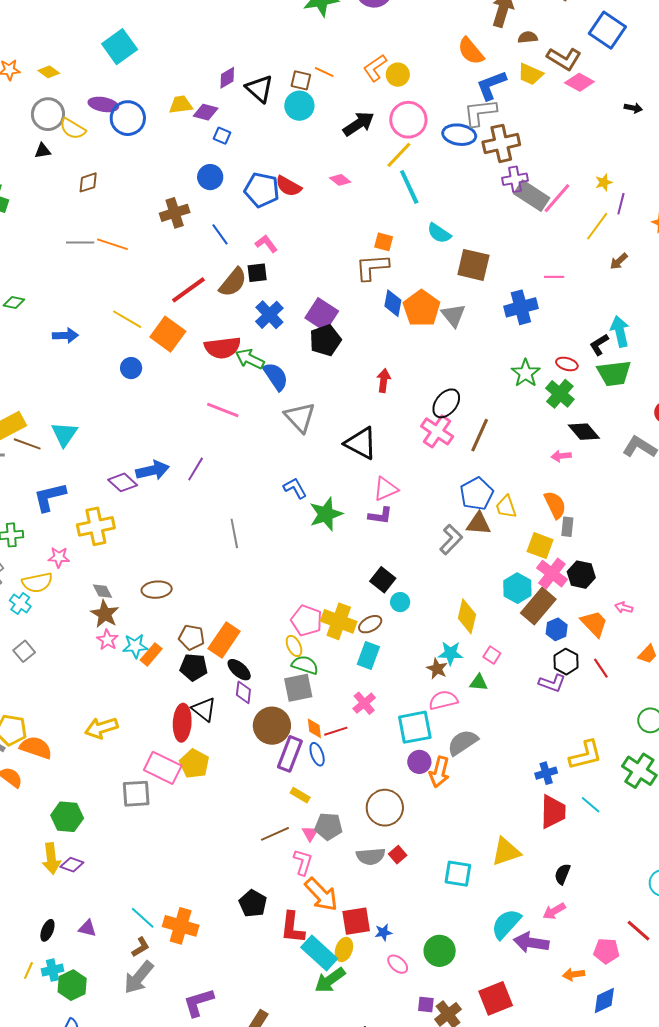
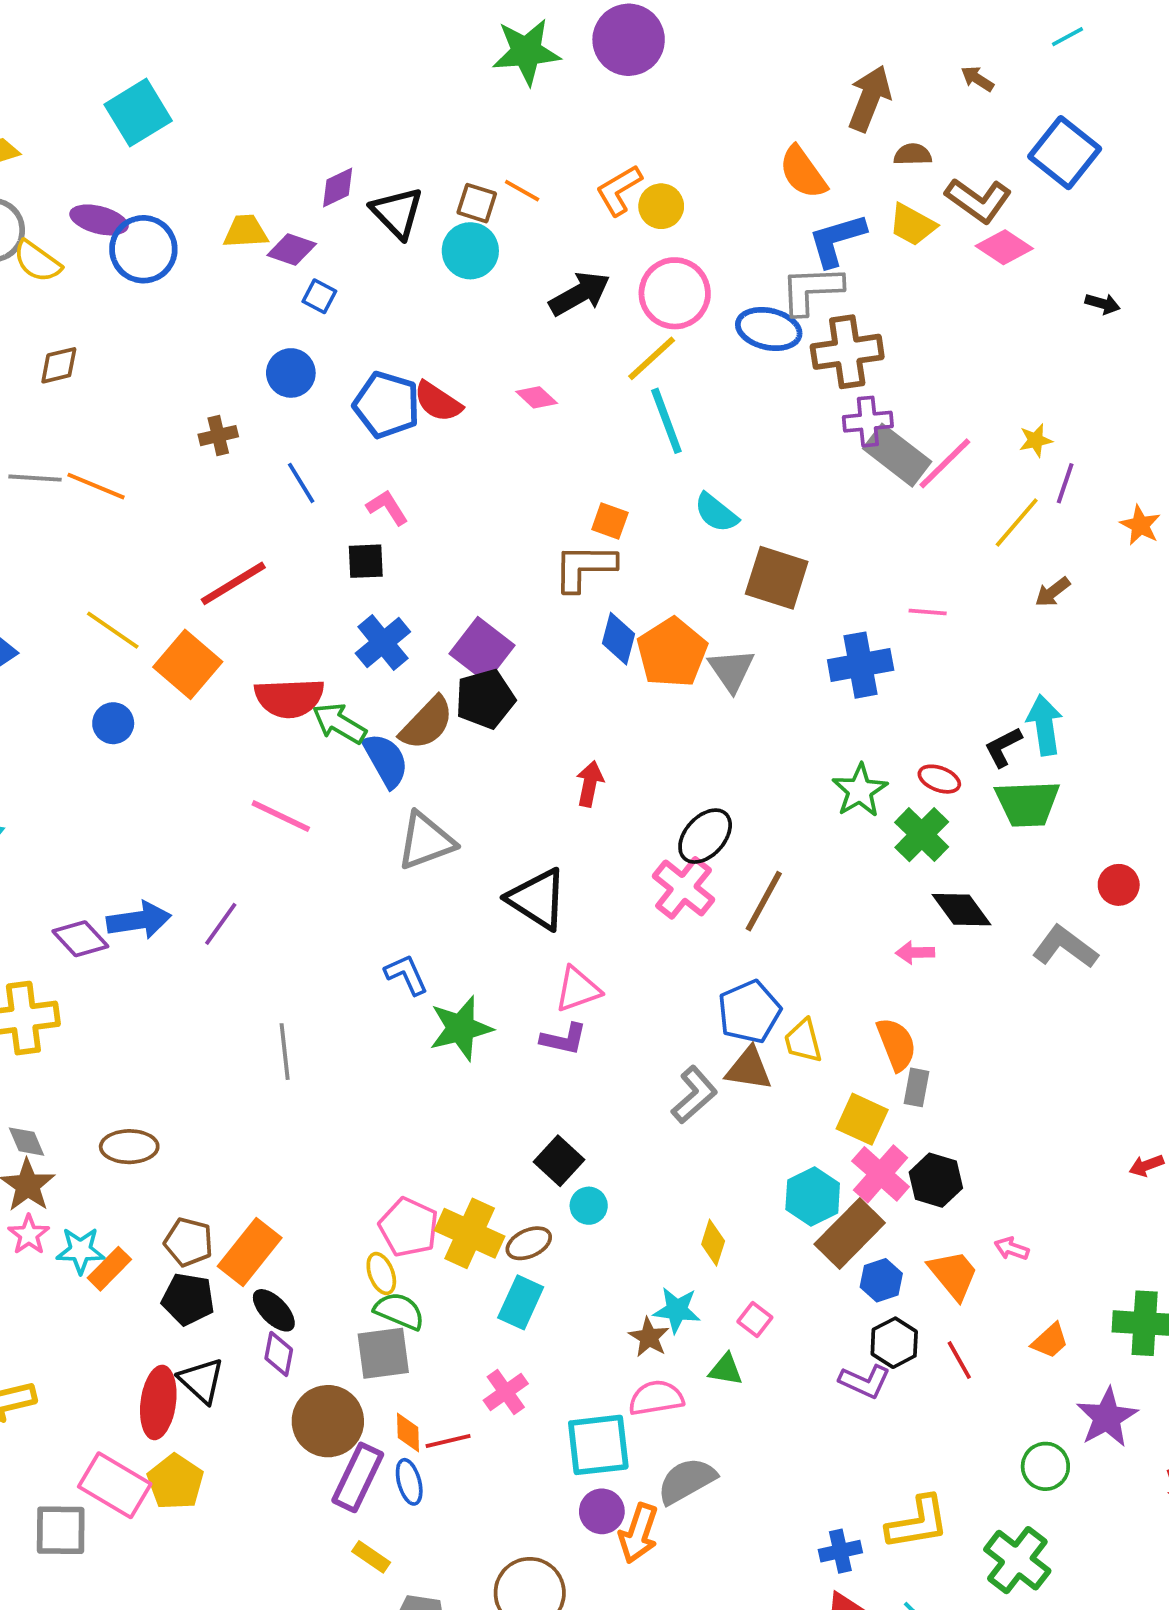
brown cross: (175, 213) -> (218, 436), size x0.7
brown semicircle: (233, 282) -> (427, 723), moved
gray triangle: (300, 417) -> (426, 841), turned 48
yellow diamond: (467, 616) -> (713, 1243), size x0.7

